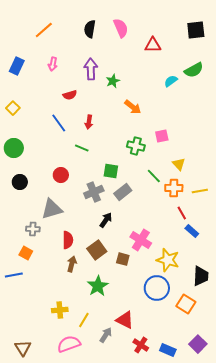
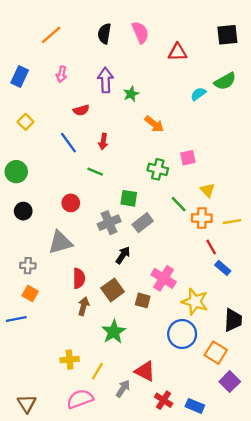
yellow square: (13, 108) -> (26, 122), moved
gray cross: (33, 229) -> (28, 266), moved
purple square: (198, 344) -> (230, 382), moved

